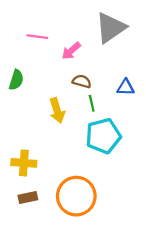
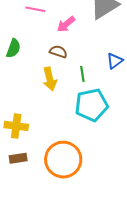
brown semicircle: (82, 81) -> (58, 52), moved
blue triangle: (126, 87) -> (115, 61), turned -42

